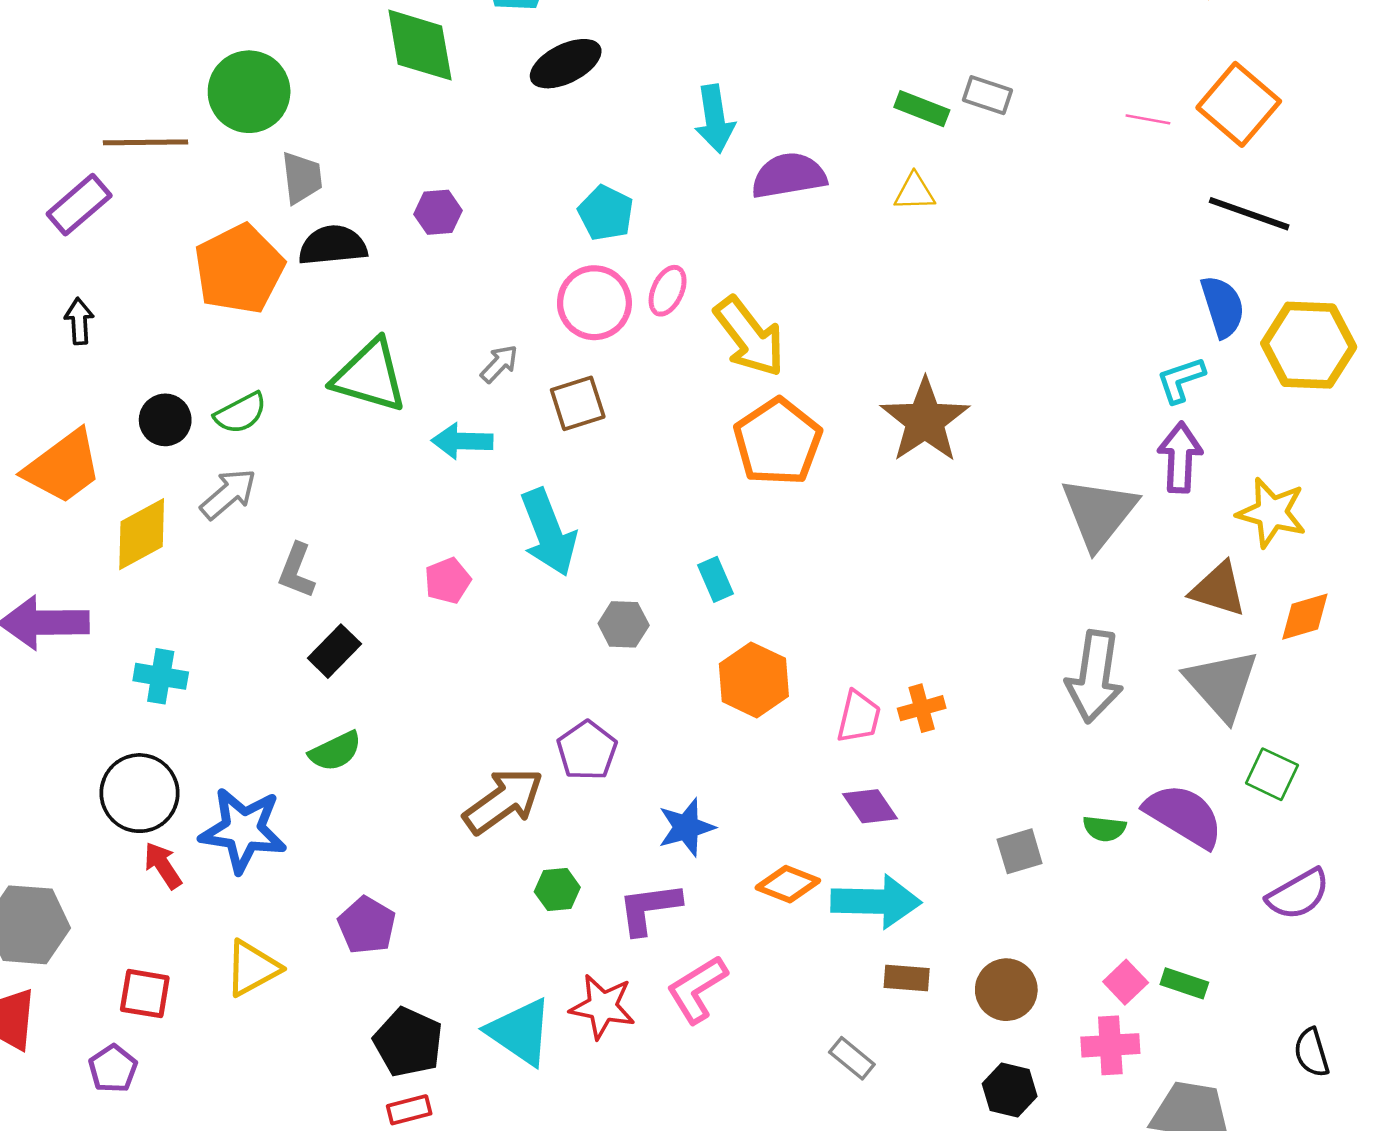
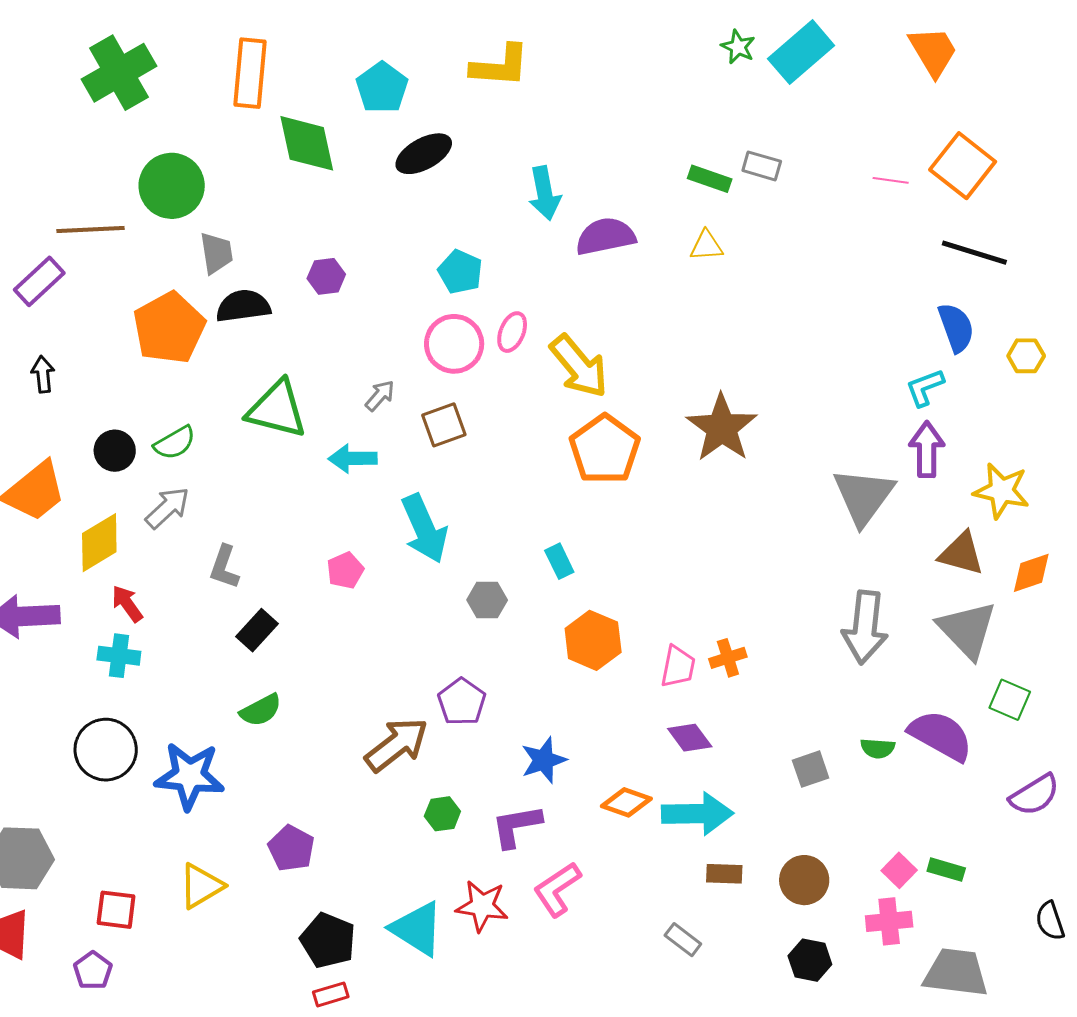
yellow hexagon: (1309, 345) -> (1026, 356), size x0.5
red arrow: (163, 865) -> (127, 604), moved

